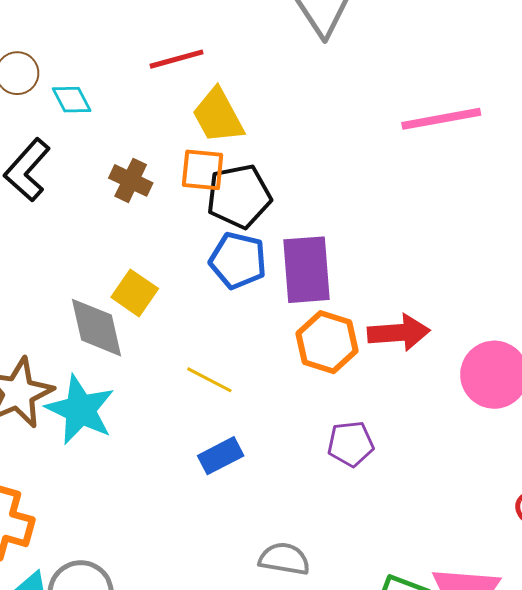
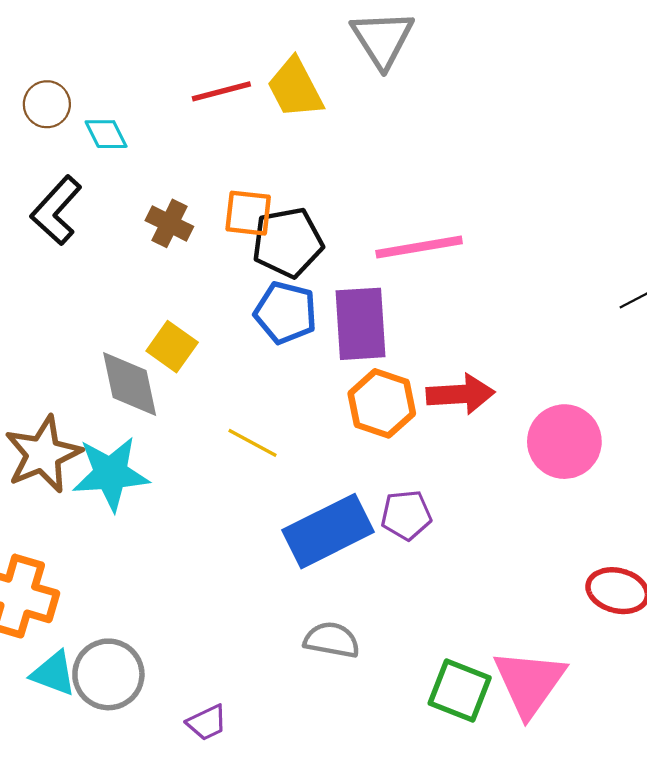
yellow trapezoid: (218, 116) -> (295, 88), moved
pink line: (441, 119) -> (419, 247), moved
cyan star: (80, 410) -> (111, 474), turned -30
blue rectangle: (221, 456) -> (328, 531), moved, size x1.8

